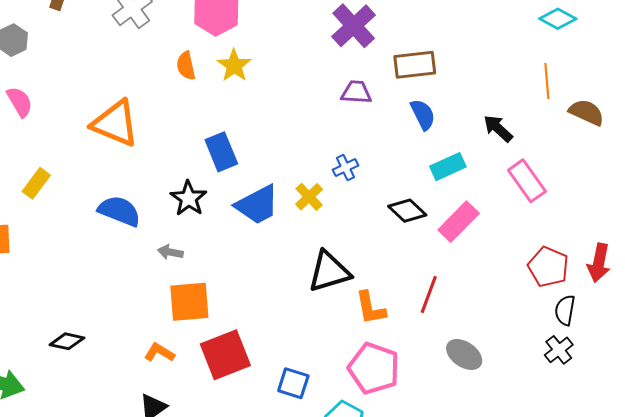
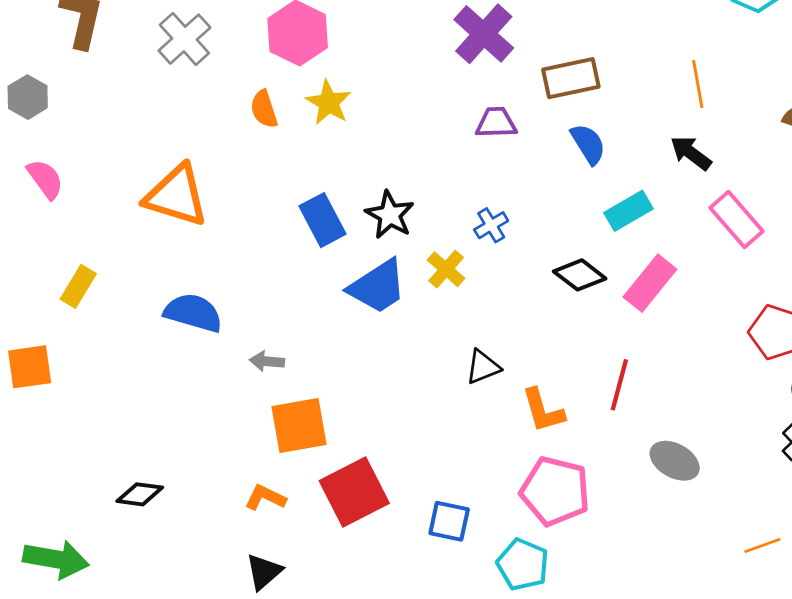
orange line: (547, 81) -> (698, 84), moved
black star: (189, 198) -> (390, 215), moved
black triangle: (329, 272) -> (483, 367), size x0.6

